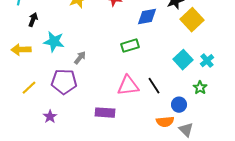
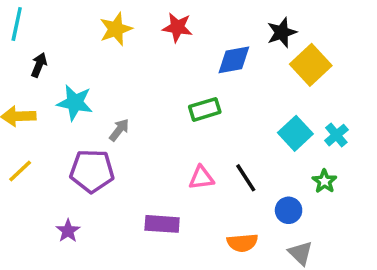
pink triangle: (128, 86) -> (201, 178), size x0.7
yellow line: (29, 88) -> (20, 171), moved
orange semicircle: (165, 122) -> (242, 243), moved

